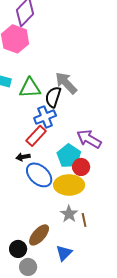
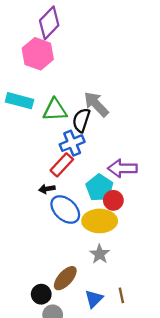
purple arrow: (89, 139) -> (122, 168), turned -30
brown line: (84, 220) -> (121, 295), moved

